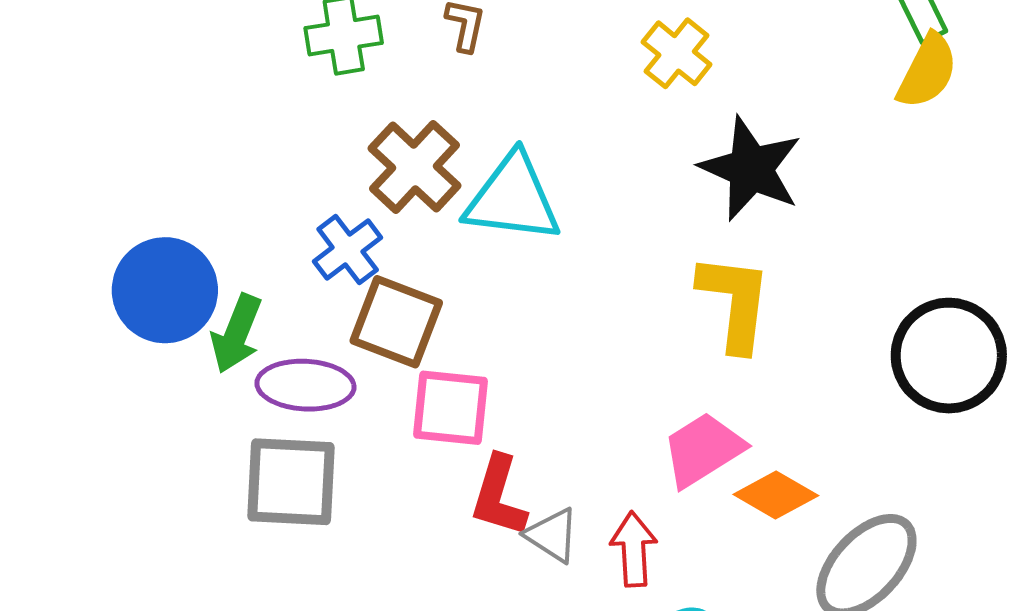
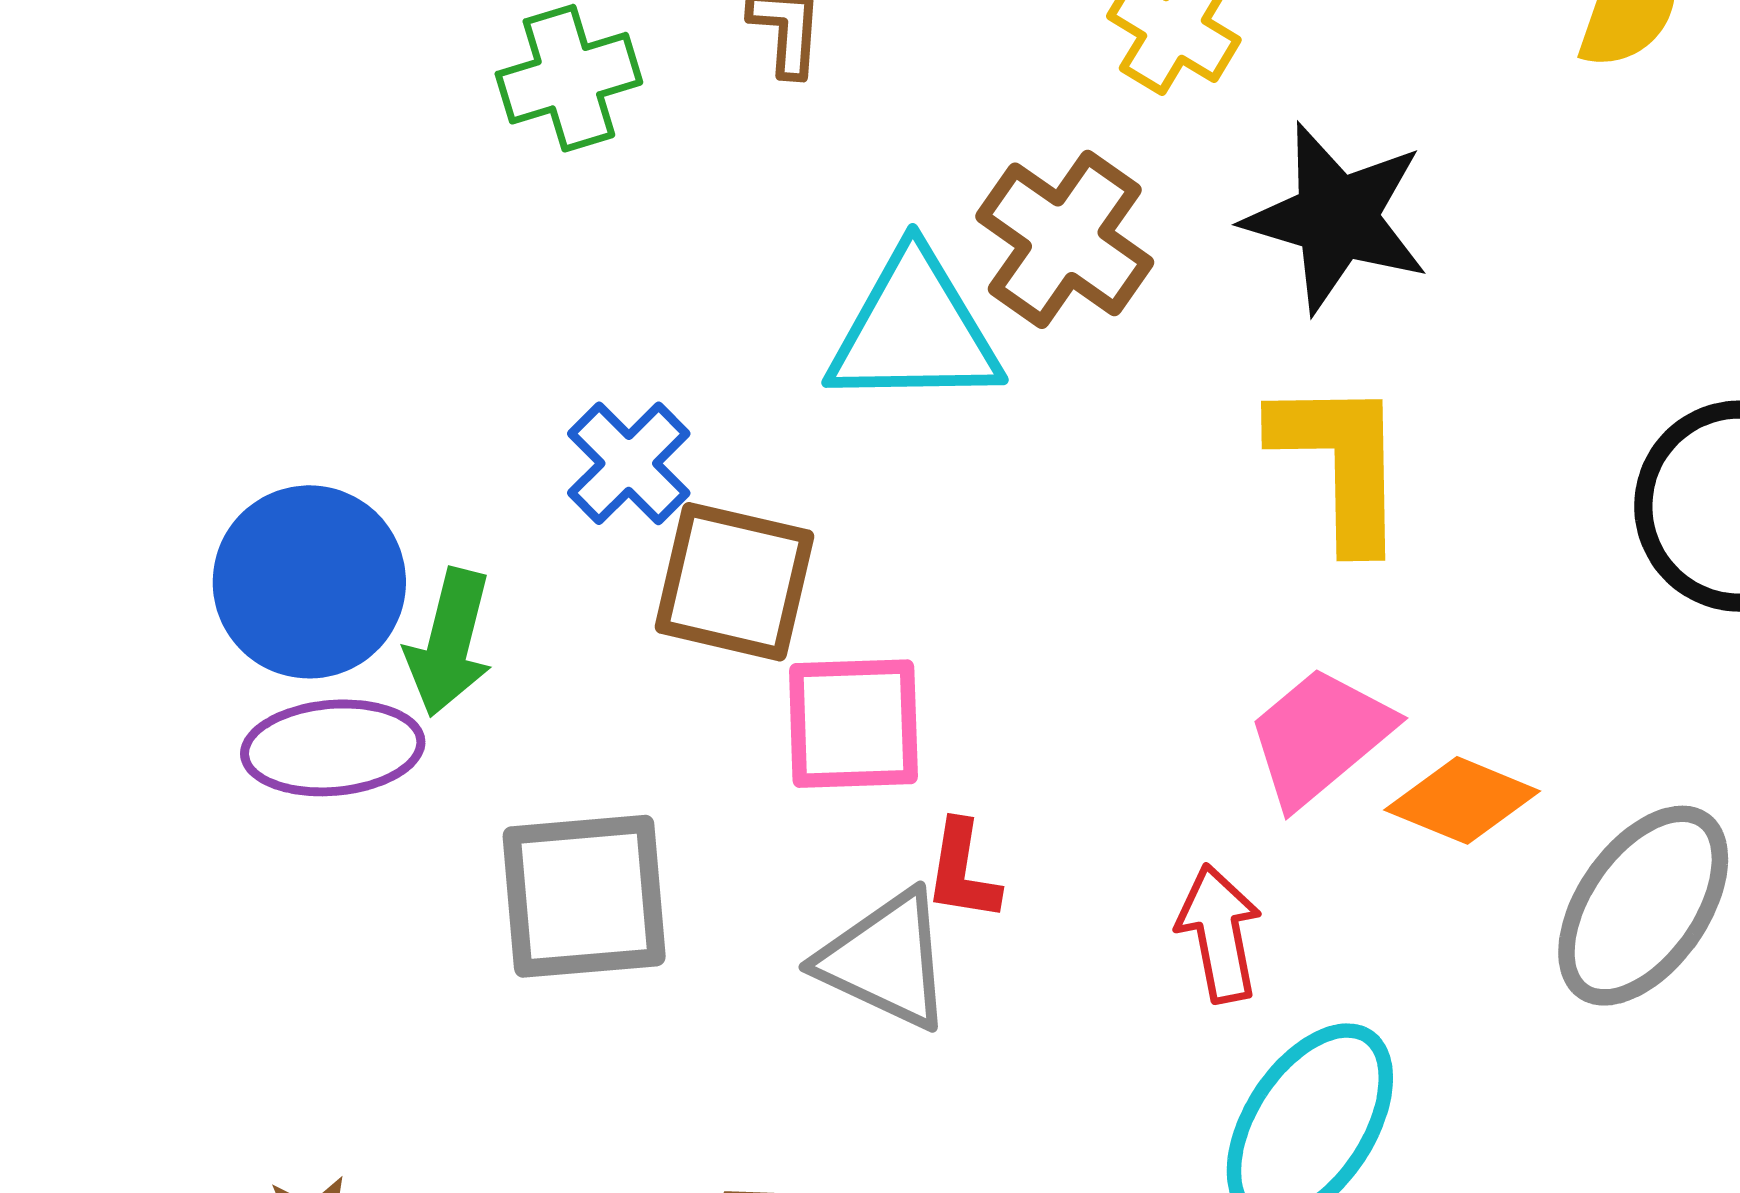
brown cross: (415, 167) -> (1065, 239), moved
purple ellipse: (305, 385) -> (333, 748), moved
red L-shape: (499, 496) -> (962, 871), size x0.7
gray triangle: (552, 535) -> (886, 960), moved, size x1.4

